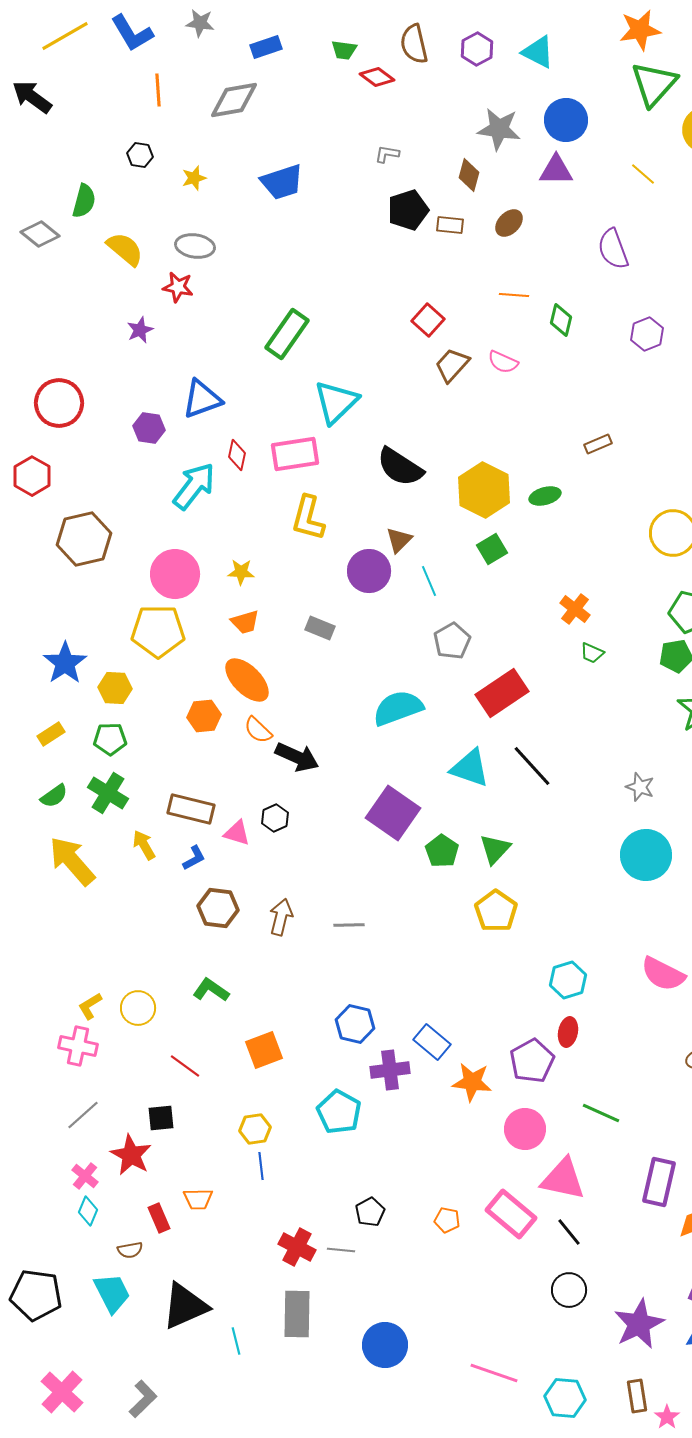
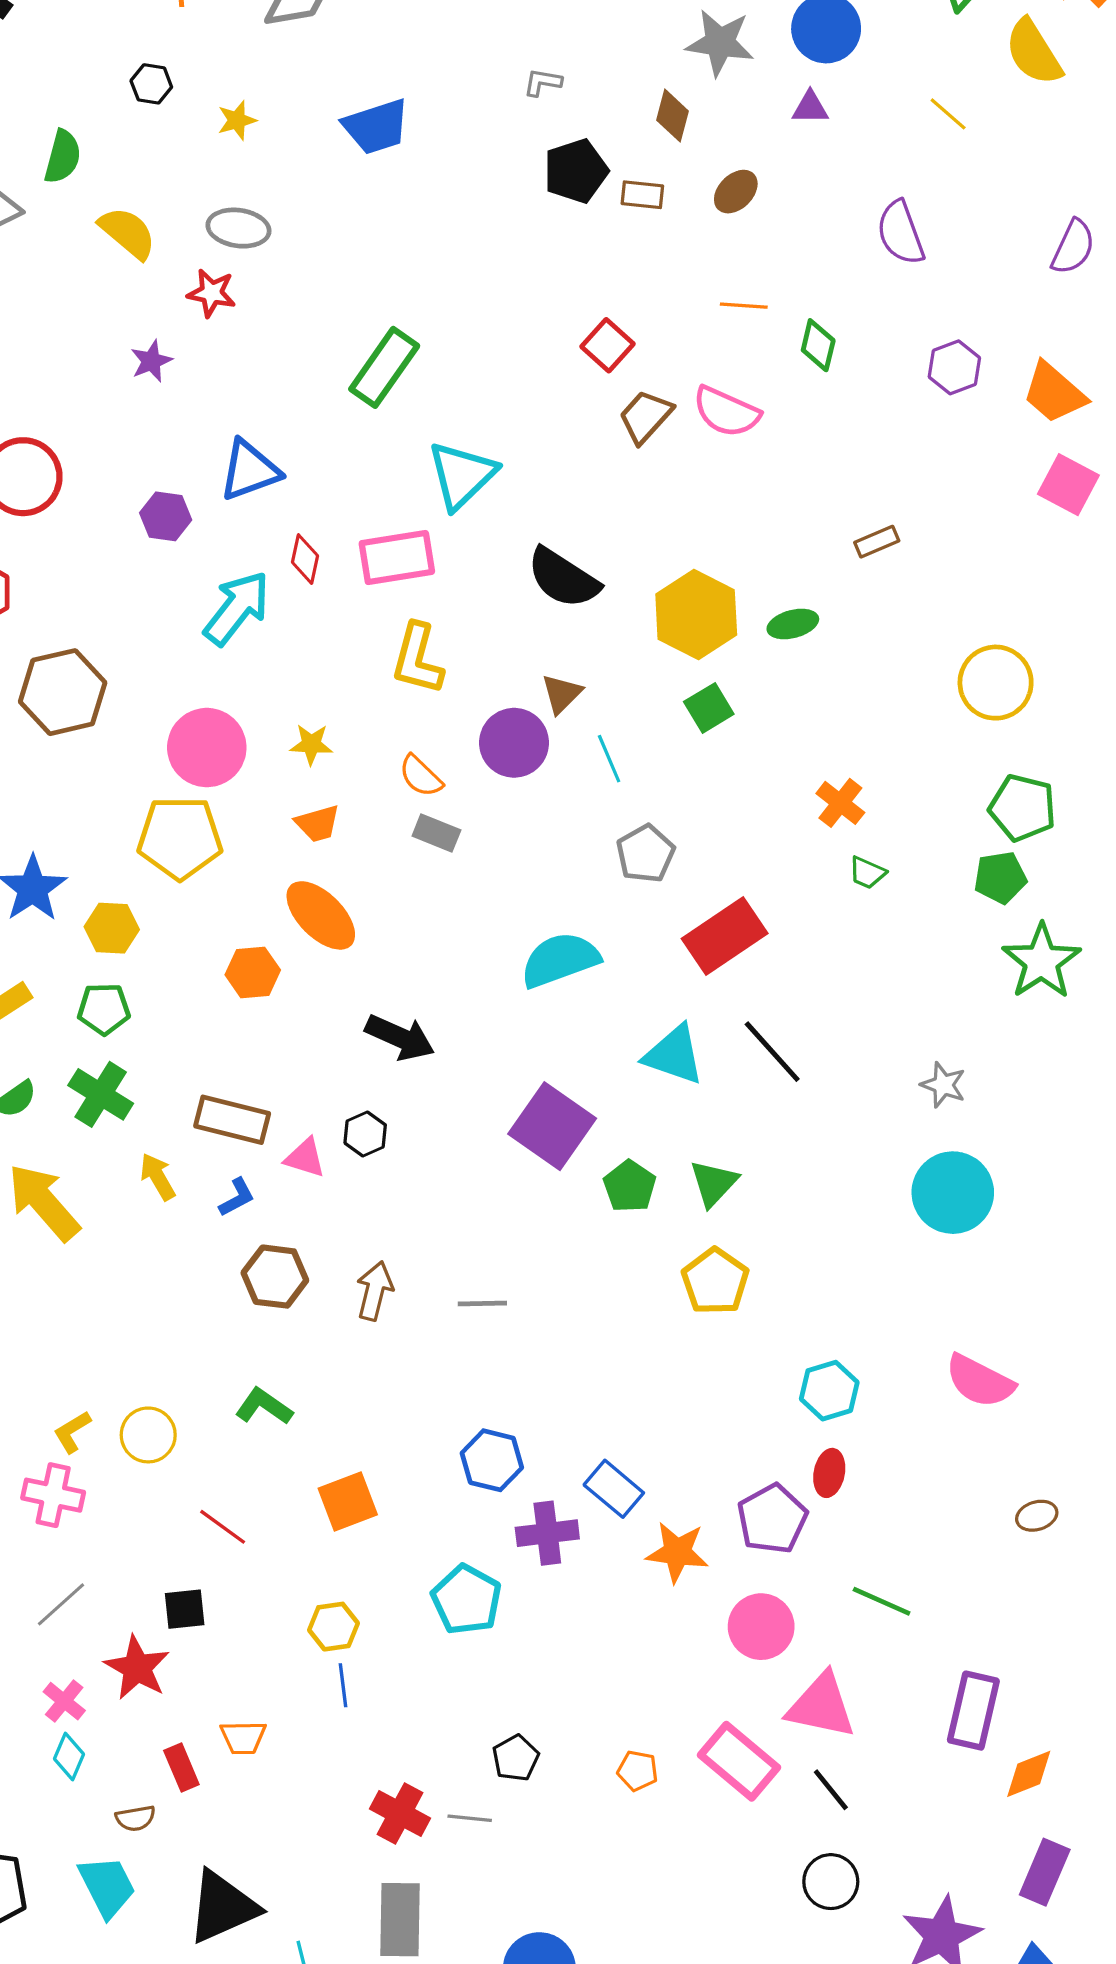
purple triangle: (556, 170) -> (810, 108), size x0.7
pink semicircle: (503, 362) -> (726, 412), size x1.4
orange semicircle: (258, 730) -> (421, 776), moved

